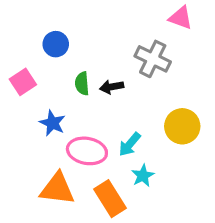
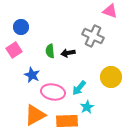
blue circle: (56, 44) -> (21, 27), moved
orange triangle: (57, 189) -> (35, 115), turned -35
orange rectangle: (110, 199) -> (67, 121), turned -60

